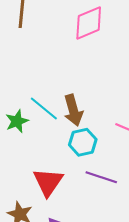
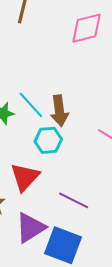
cyan hexagon: (83, 142) -> (48, 140), moved
purple line: (101, 177) -> (74, 200), moved

